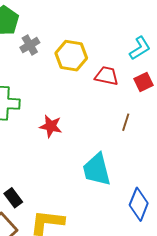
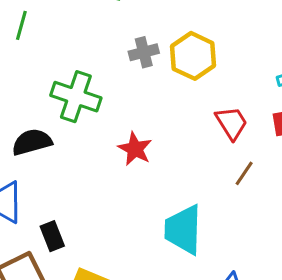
gray cross: (30, 45) -> (144, 52), moved
red trapezoid: (107, 76) -> (232, 123), moved, turned 30

